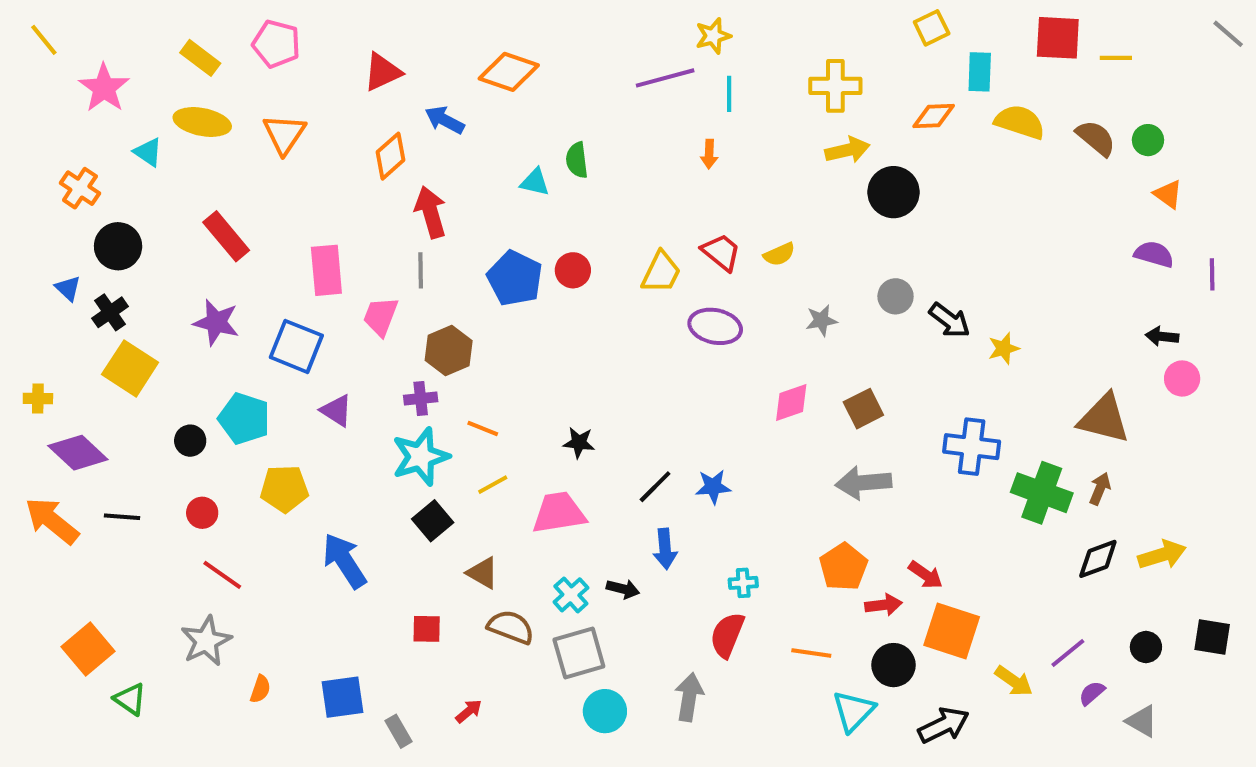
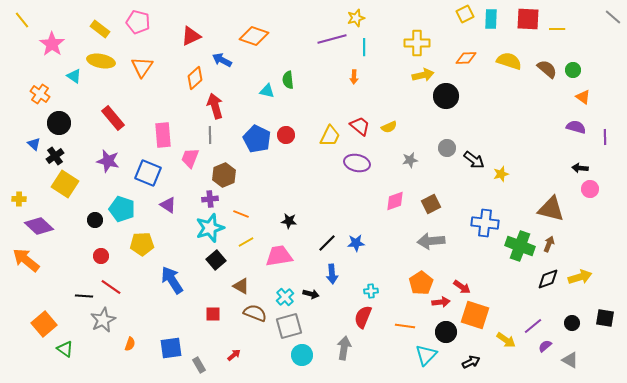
cyan rectangle: (980, 72) -> (491, 19), moved
black line: (122, 517) -> (84, 296), moved
black arrow: (944, 725) -> (471, 362), size x0.7

